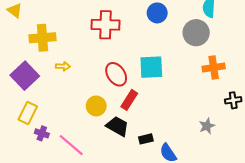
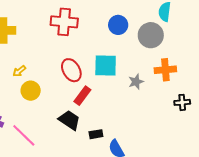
blue circle: (157, 13) -> (118, 25), moved
yellow arrow: (63, 66) -> (19, 71), moved, turned 136
yellow circle: (96, 106) -> (31, 91), moved
gray star: (207, 126) -> (136, 82), moved

